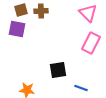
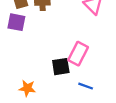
pink rectangle: (91, 43) -> (78, 54), moved

